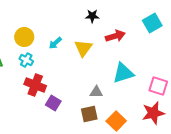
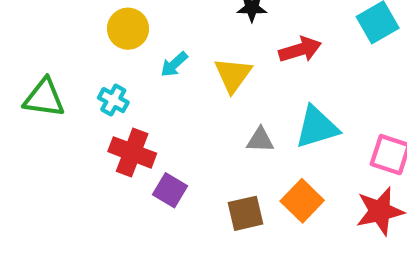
yellow circle: (24, 37) -> (128, 29), moved
gray triangle: (96, 92) -> (260, 140), moved
orange square: (116, 121) -> (302, 201), moved

